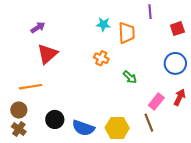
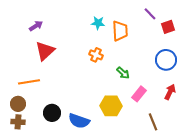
purple line: (150, 12) -> (150, 14), moved, turned -40
pink rectangle: (156, 102) -> (139, 94), moved
brown line: (149, 123) -> (153, 122), moved
yellow hexagon: (117, 128) -> (111, 106), moved
brown cross: (19, 129) -> (18, 122), turned -32

